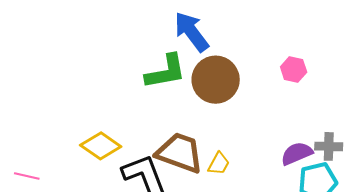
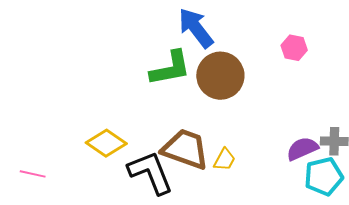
pink hexagon: (294, 69) -> (294, 48), moved

